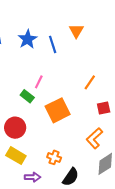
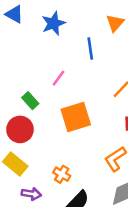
blue line: (53, 44) -> (90, 49), moved
green rectangle: (27, 96) -> (30, 101), moved

